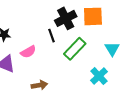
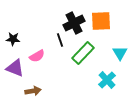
brown arrow: (39, 85) -> (33, 91), moved

